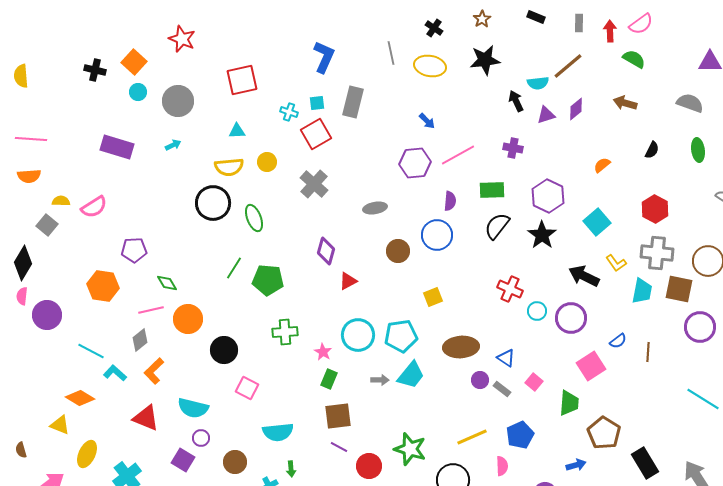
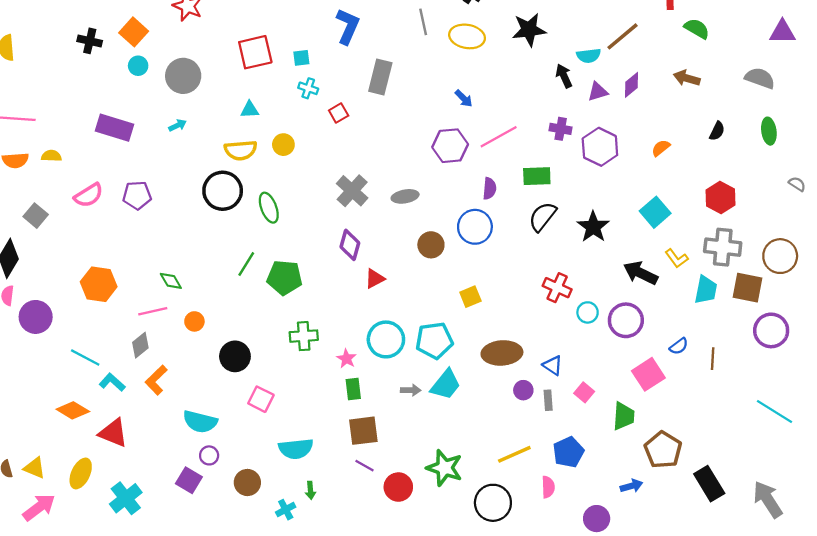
cyan square: (317, 103) -> (301, 58), moved
red square: (316, 134) -> (339, 113), size x0.6
gray cross: (314, 184) -> (352, 191), moved
purple hexagon: (548, 196) -> (600, 147), moved
yellow semicircle: (61, 201) -> (51, 156), moved
purple pentagon: (134, 250) -> (137, 195), moved
orange circle: (188, 319) -> (194, 321), size x0.6
green rectangle: (329, 379) -> (353, 389), turned -30
gray rectangle: (502, 389) -> (548, 400), turned 48
red triangle: (146, 418) -> (113, 433), moved
yellow triangle: (60, 425) -> (34, 468), moved

